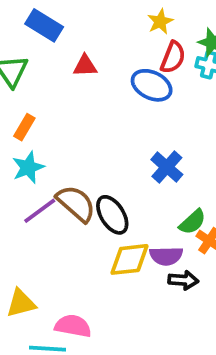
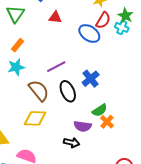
purple line: (40, 211) -> (56, 67), moved
black ellipse: (112, 215) -> (68, 91), moved
yellow diamond: (130, 259) -> (35, 118), moved
black arrow: (183, 280) -> (72, 143), moved

